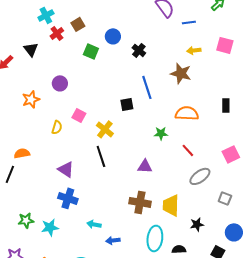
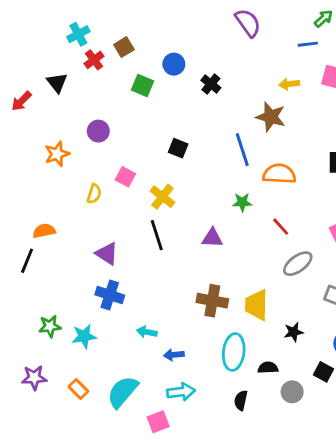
blue line: (189, 22) -> (308, 44), moved
blue line: (147, 87) -> (242, 150), moved
black square: (127, 104) -> (178, 148), moved, turned 32
purple triangle: (145, 166) -> (212, 238), moved

